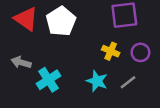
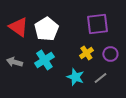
yellow cross: (111, 51) -> (86, 53), turned 32
cyan cross: (48, 80) -> (44, 60), moved

